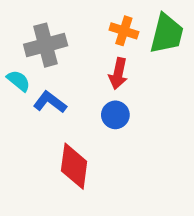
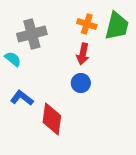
blue L-shape: (50, 102) -> (22, 98), moved

